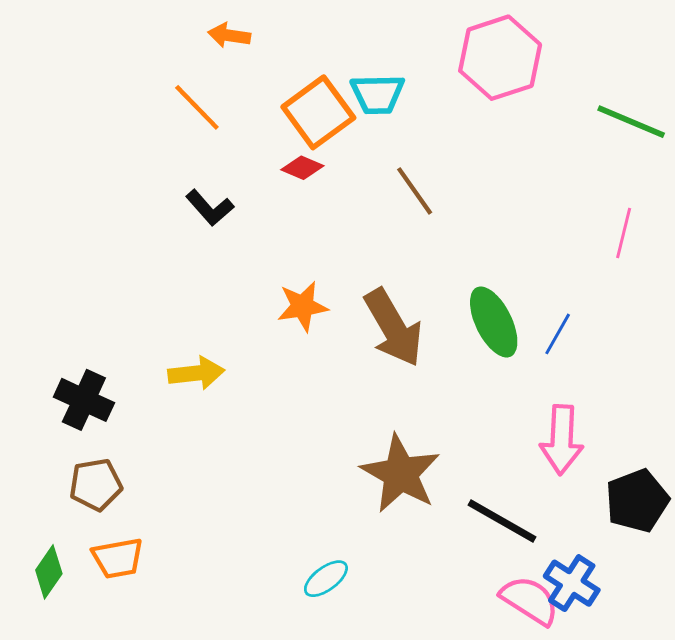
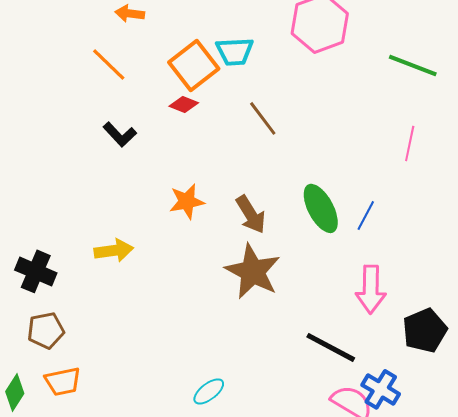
brown arrow: (393, 328) -> (251, 214), size x0.7
brown star: (401, 474) -> (253, 271), moved

